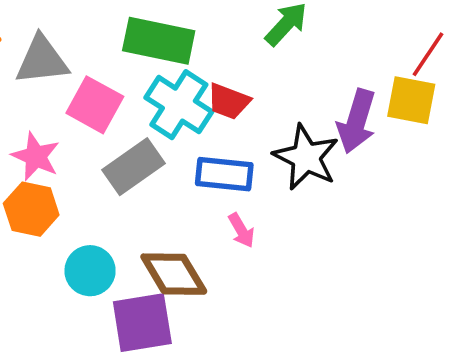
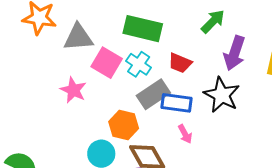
cyan cross: (179, 105) -> (139, 64), moved, size x0.7
purple arrow: (357, 121) -> (235, 53), moved
gray rectangle: (133, 167) -> (153, 94), moved
orange hexagon: (31, 209) -> (124, 125), moved

